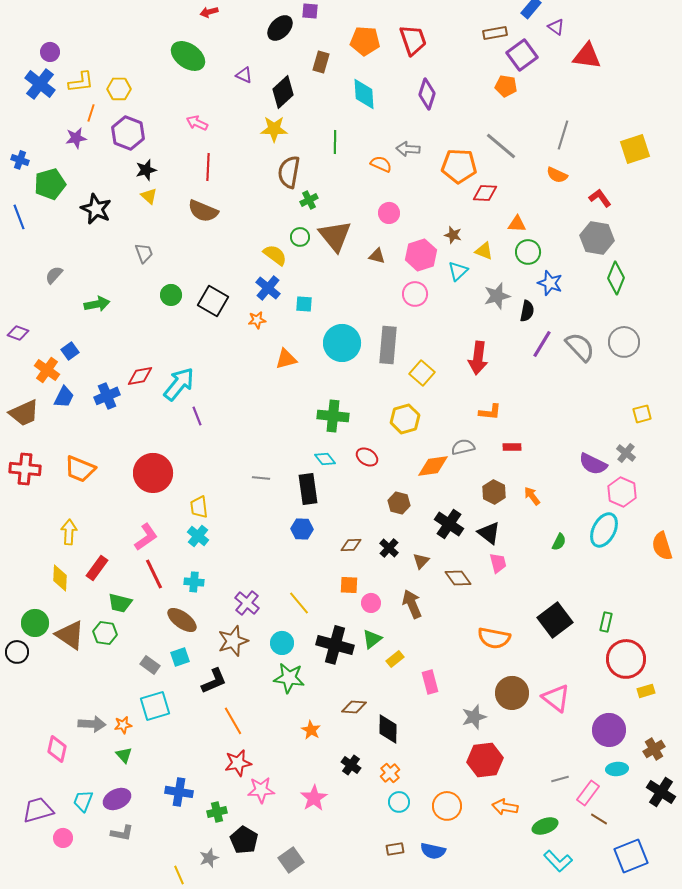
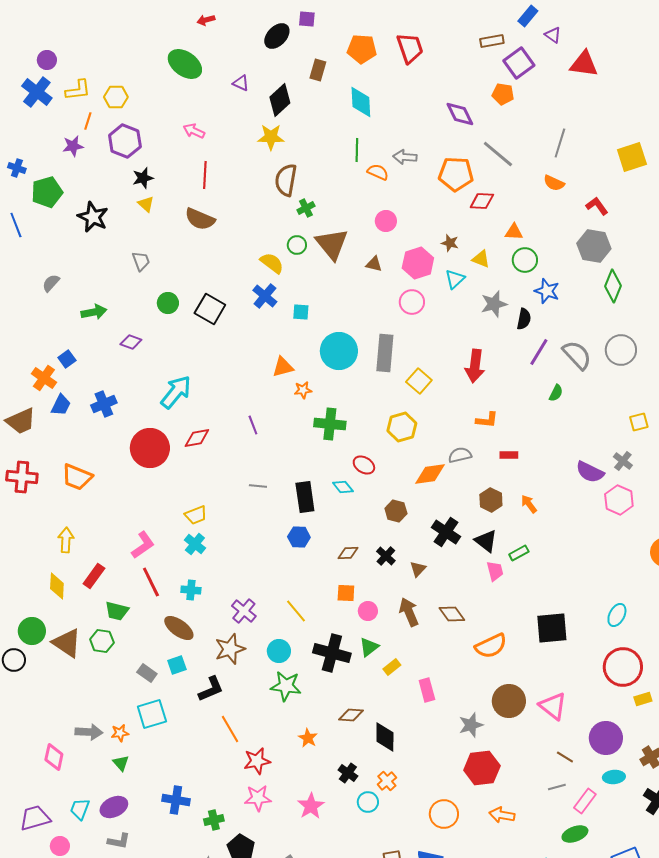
purple diamond: (427, 94) -> (460, 114), moved, turned -44
green line: (335, 142) -> (357, 150), moved
orange star: (257, 320) -> (303, 390), moved
purple diamond: (18, 333) -> (131, 342), moved
red diamond: (140, 376) -> (197, 438), moved
purple line: (197, 416) -> (253, 425), moved
cyan diamond: (325, 459) -> (343, 487), moved
red circle: (153, 473) -> (150, 448), moved
yellow trapezoid: (199, 507) -> (196, 515), turned -105
cyan ellipse: (604, 530) -> (617, 615), moved, size x0.7
green semicircle: (559, 542) -> (556, 393), moved
brown diamond: (458, 578) -> (452, 614), moved
black square: (555, 620) -> (552, 628), turned 32
green rectangle: (606, 622) -> (519, 553), moved, turned 48
orange semicircle: (494, 638) -> (491, 646), turned -36
red star: (238, 763) -> (257, 761), moved
cyan circle: (399, 802) -> (368, 802), moved
brown line: (599, 819) -> (565, 757), moved
green ellipse: (545, 826) -> (575, 834), moved

